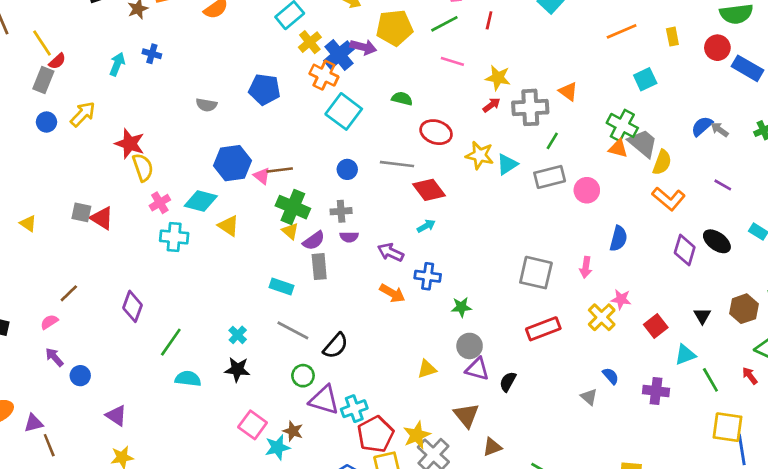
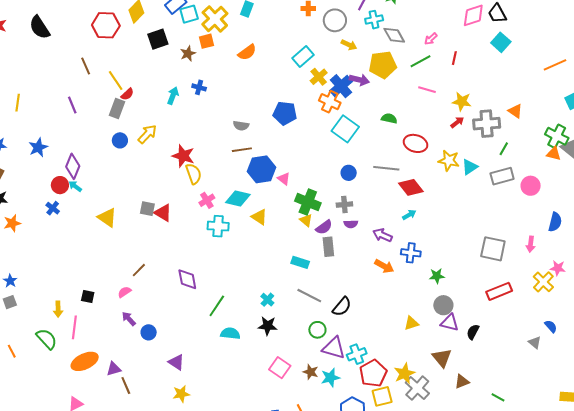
brown line: (280, 170) -> (242, 150), moved
yellow triangle: (28, 223) -> (107, 218), size x1.5
purple diamond: (132, 306) -> (187, 279), turned -30
cyan star: (277, 447) -> (330, 378), moved

